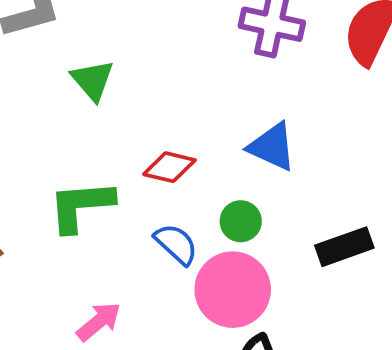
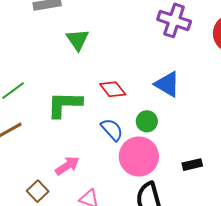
red diamond: (169, 167) -> (113, 89), turned 32
black rectangle: (344, 247) -> (192, 165), moved, size x0.7

